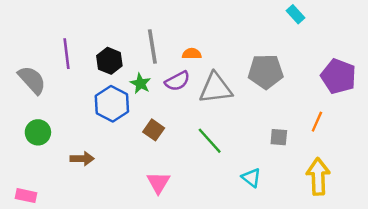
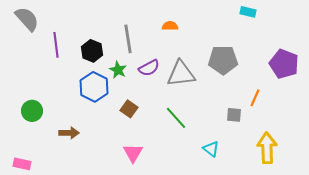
cyan rectangle: (295, 14) -> (248, 12), turned -35
orange semicircle: (192, 54) -> (170, 26), moved
gray semicircle: (32, 80) -> (27, 19), moved
orange line: (317, 122) -> (255, 98), moved

